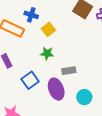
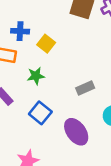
green star: (47, 53) -> (36, 76), moved
purple ellipse: (56, 89) -> (76, 132), moved

